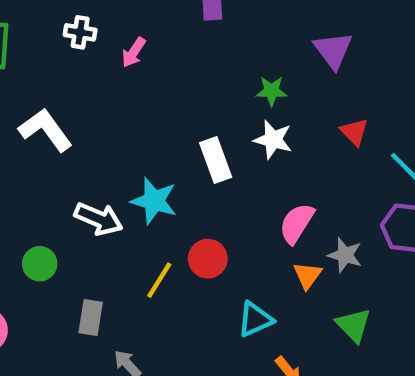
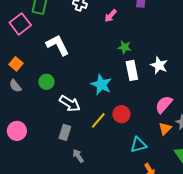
pink arrow: (134, 52) -> (111, 16), moved
green star: (272, 91) -> (125, 47), moved
white arrow: (99, 219) -> (70, 104), moved
green circle: (40, 264) -> (46, 82), moved

